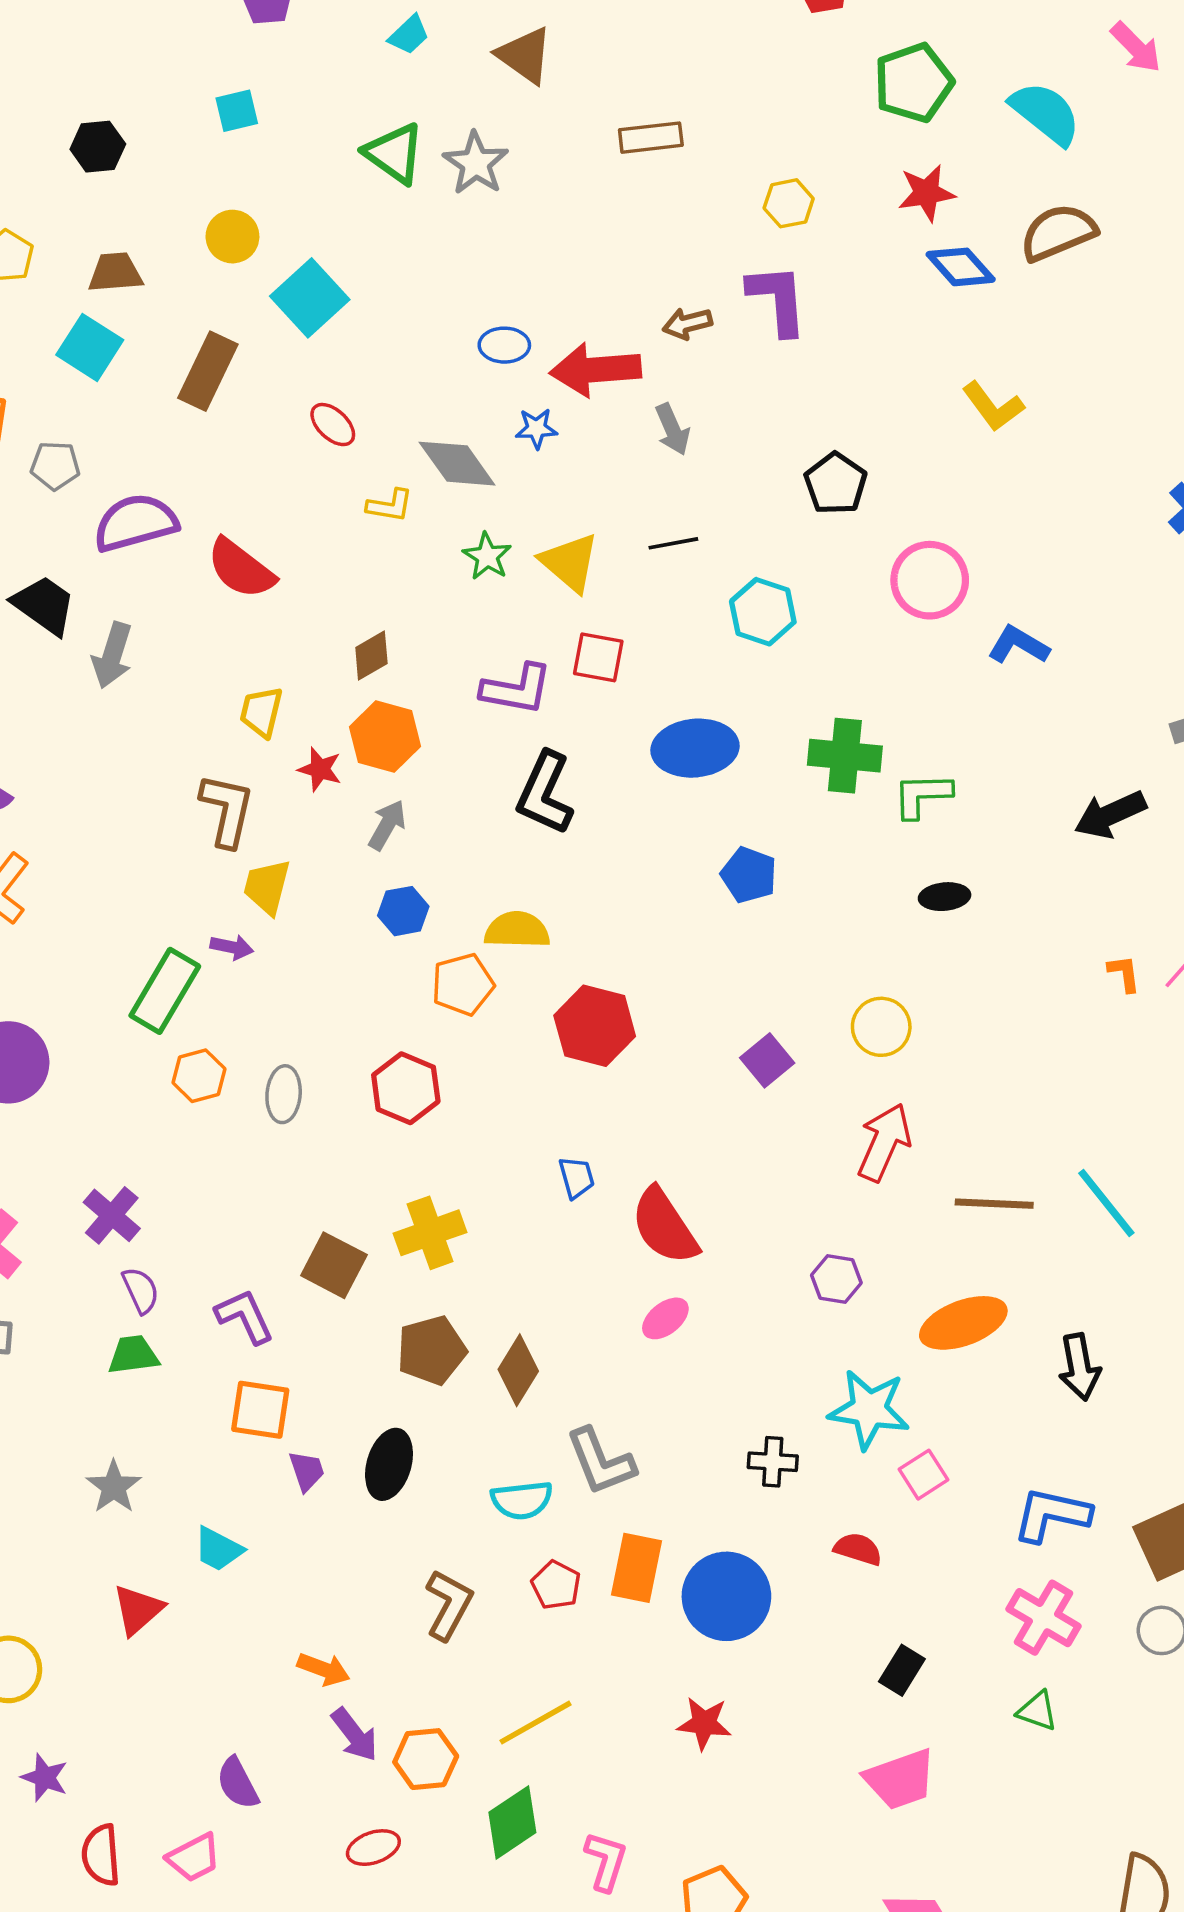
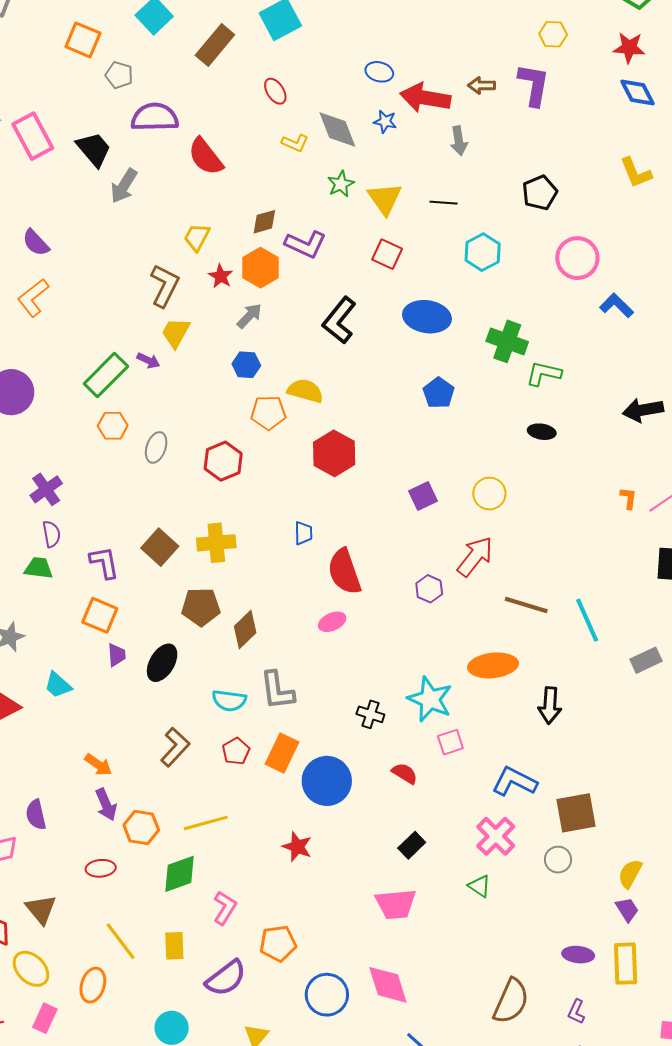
purple L-shape: (517, 689) -> (306, 244), moved
purple hexagon: (836, 1279) -> (429, 589), moved

